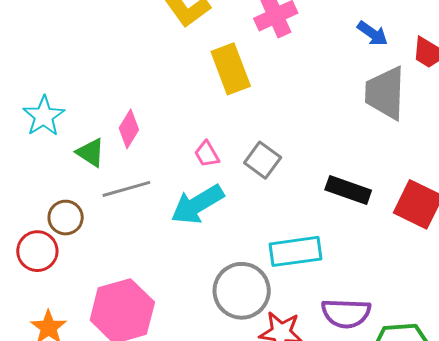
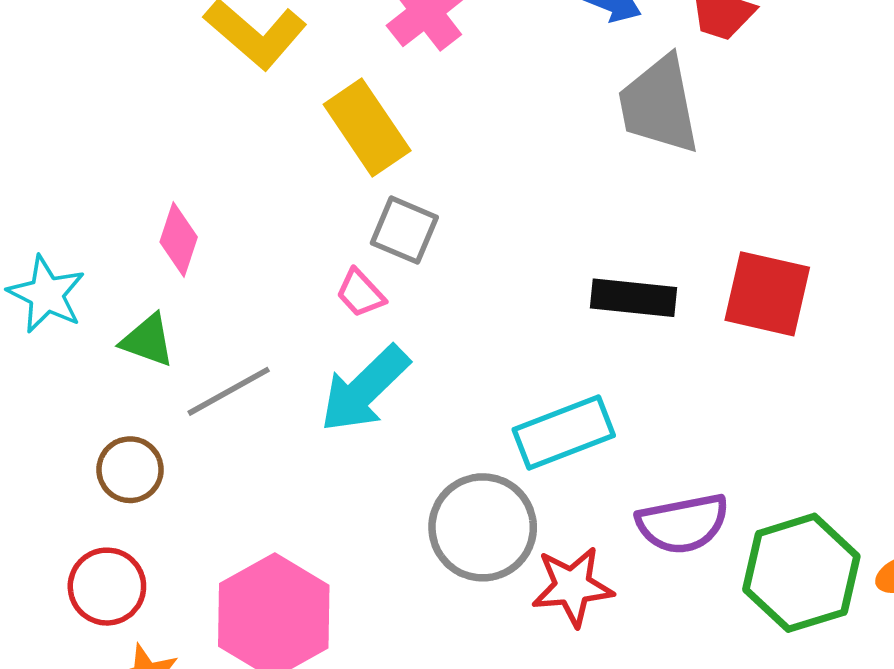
pink diamond: (129, 129) -> (179, 239), moved
gray square: (263, 160) -> (404, 230), moved
red circle: (37, 251) -> (107, 587), moved

